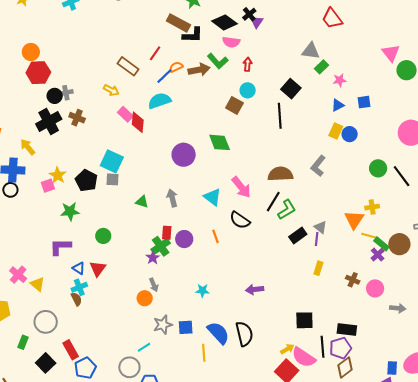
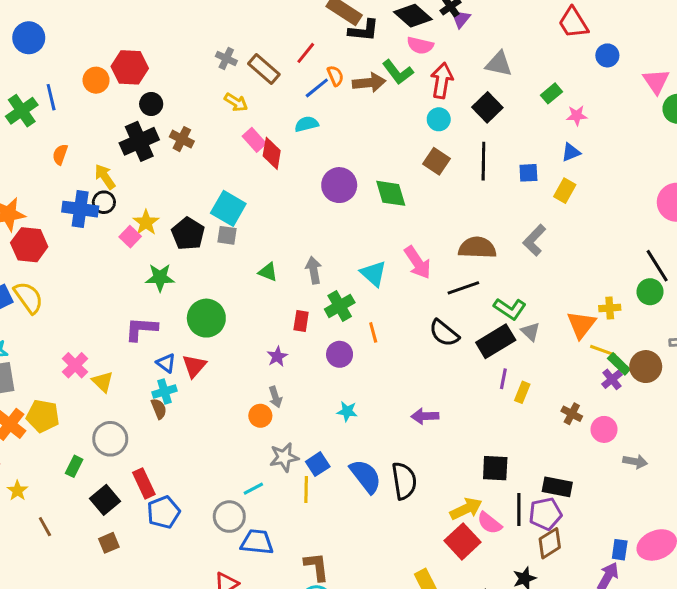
gray triangle: (311, 51) -> (499, 64), moved
orange circle: (31, 52) -> (96, 80), moved
red arrow: (248, 64) -> (442, 81), size x1.6
orange semicircle: (176, 67) -> (335, 76), turned 88
black square: (291, 89) -> (487, 107), moved
gray cross: (66, 93) -> (226, 58), moved, turned 32
cyan semicircle: (160, 101) -> (307, 124), size x0.7
blue square: (364, 102) -> (528, 173), moved
brown square: (234, 105) -> (437, 161), moved
blue circle: (350, 134) -> (607, 55), moved
purple circle: (184, 155) -> (339, 185), moved
green circle: (378, 168) -> (650, 292), moved
pink square: (48, 186) -> (130, 237), turned -32
black circle: (10, 190) -> (104, 202), moved
black line: (273, 202) -> (463, 288), turned 35
green L-shape: (287, 210) -> (510, 309), moved, turned 60
black semicircle: (240, 220) -> (444, 333), moved
green circle: (103, 236) -> (206, 318), size x1.6
black rectangle: (298, 236) -> (496, 341), size x1.4
purple circle: (184, 239) -> (340, 354), moved
purple line: (317, 239) -> (503, 379), moved
green cross: (161, 246) -> (340, 306), moved
blue square: (186, 327) -> (318, 464), turned -35
yellow arrow: (287, 349) -> (466, 509), size x1.5
yellow line: (204, 353) -> (306, 489), moved
pink semicircle: (304, 357) -> (490, 523), size x0.7

